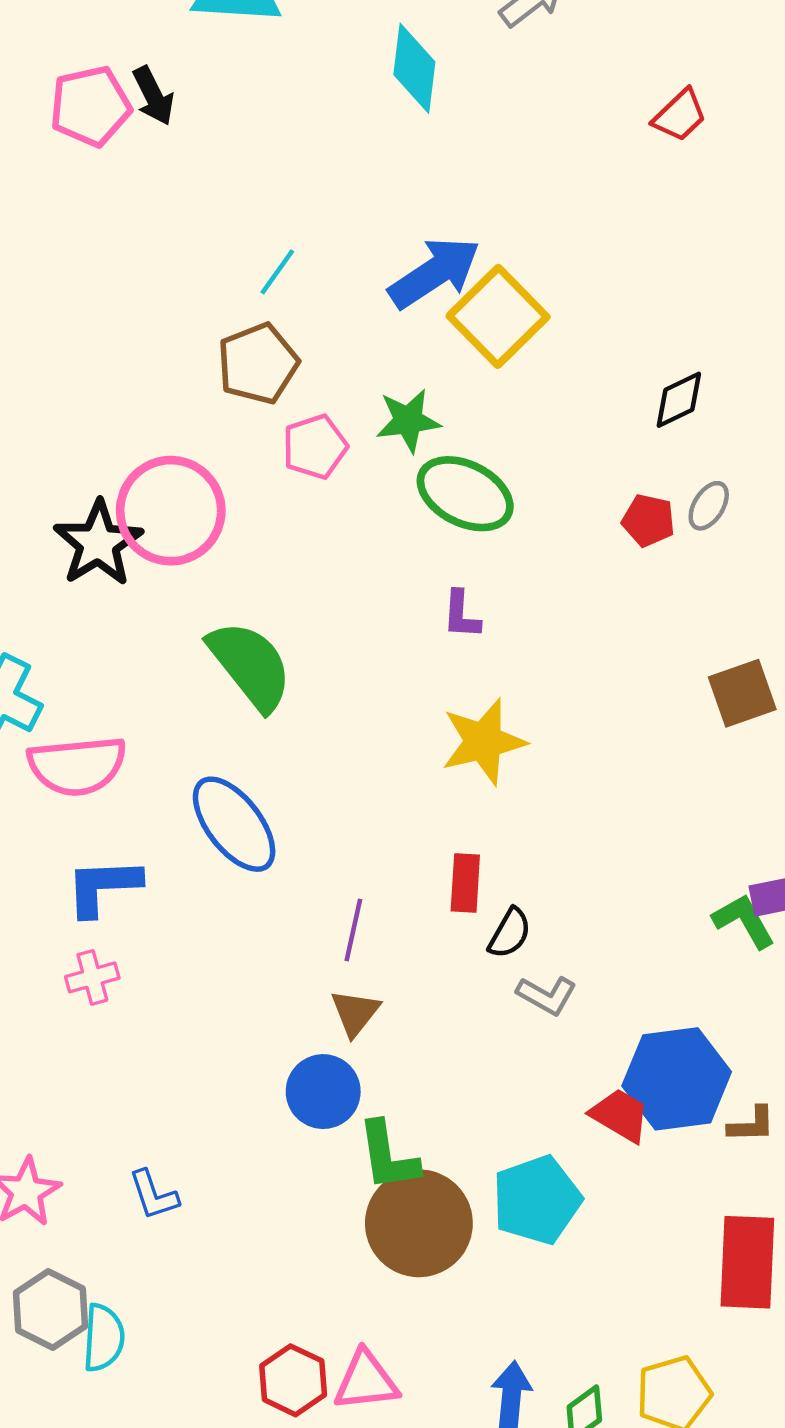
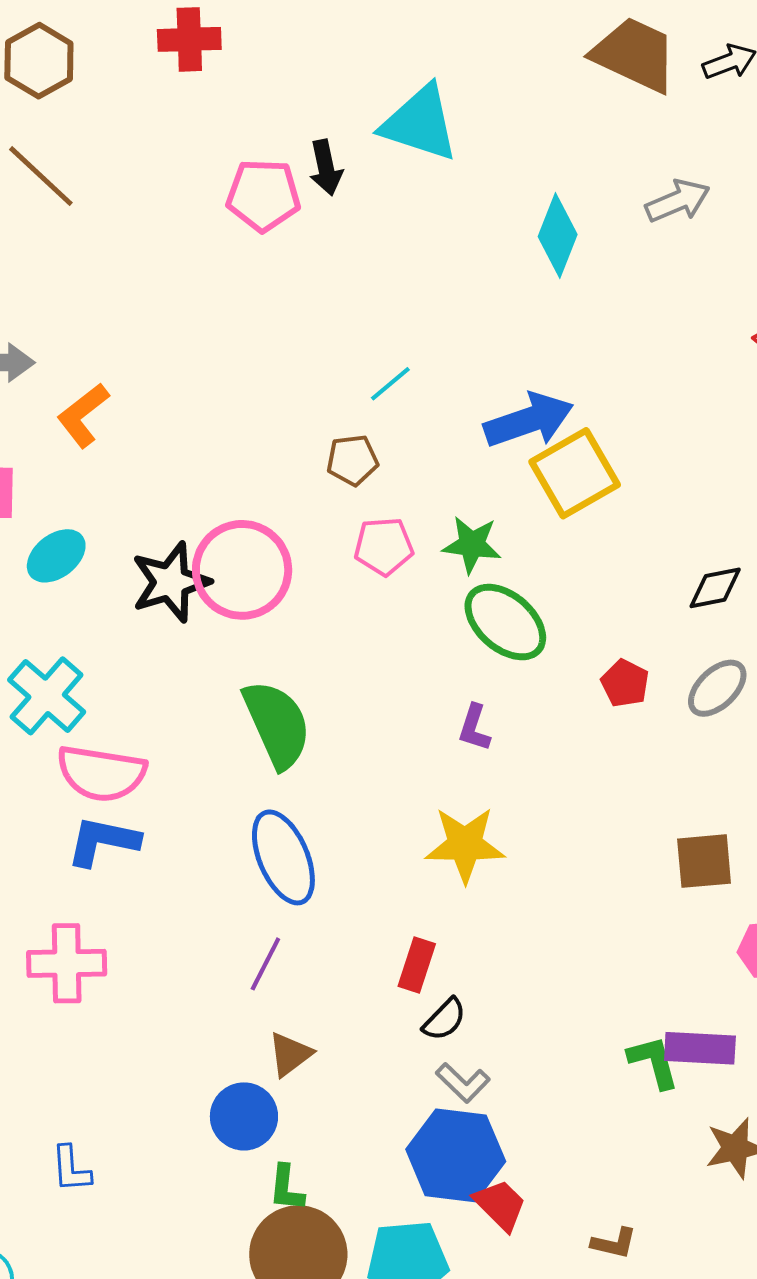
black arrow: (153, 96) -> (326, 168), moved
brown pentagon: (258, 364) -> (352, 460), size x0.7
gray ellipse: (709, 506) -> (717, 688), size x1.4
red pentagon: (648, 520) -> (625, 683), moved
blue ellipse: (234, 824) -> (283, 857), moved
blue L-shape: (103, 887) -> (103, 841), moved
purple line: (353, 930) -> (265, 964), moved
pink cross: (92, 977) -> (67, 963), size x1.6
blue hexagon: (677, 1079) -> (456, 1155), moved
green L-shape: (388, 1156) -> (286, 1188), size x0.7

